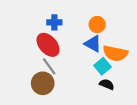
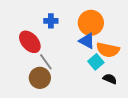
orange circle: (97, 25) -> (91, 23), size x1.6
red ellipse: (48, 45) -> (30, 42), moved
black semicircle: (107, 84) -> (110, 79), moved

